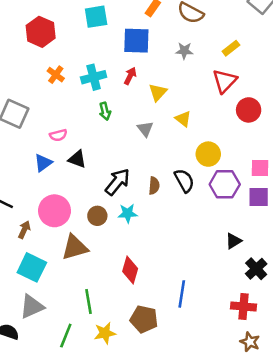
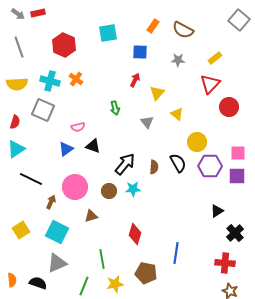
blue square: (136, 41) -> (140, 52), size x0.7
cyan cross: (94, 77) -> (50, 81), moved, turned 30
brown triangle: (75, 247) -> (91, 216), size x0.6

